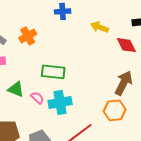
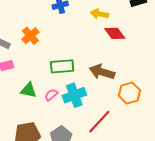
red diamond: (126, 45) -> (115, 33), moved
brown arrow: (124, 83) -> (102, 72), moved, turned -90
pink semicircle: (37, 98) -> (51, 95), turned -72

